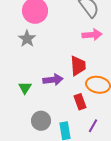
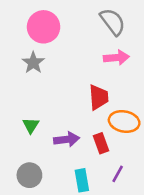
purple arrow: (53, 80) -> (67, 139), moved
gray circle: (41, 121) -> (29, 175), moved

